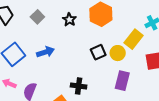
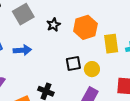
gray square: (37, 17) -> (23, 14), size x1.5
yellow rectangle: (134, 39) -> (111, 44), moved, turned -60

